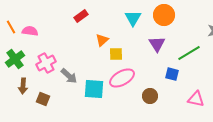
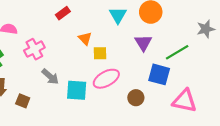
orange triangle: (102, 40) -> (85, 38), turned -32
pink cross: (46, 63) -> (34, 49), moved
blue square: (172, 74) -> (159, 74), size x1.5
pink triangle: (196, 99) -> (185, 101), size x1.4

